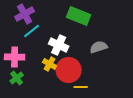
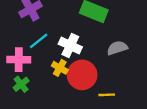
cyan line: (32, 31) -> (39, 41), moved
yellow line: (81, 87) -> (107, 95), moved

